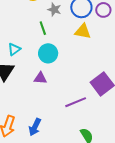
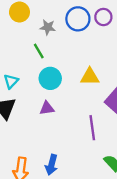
yellow triangle: (83, 31) -> (90, 77), moved
purple line: (76, 102) -> (92, 128), turned -65

